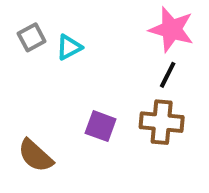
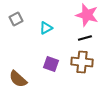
cyan triangle: (69, 47) -> (46, 28), moved
black line: (168, 75) -> (85, 38), turned 48

